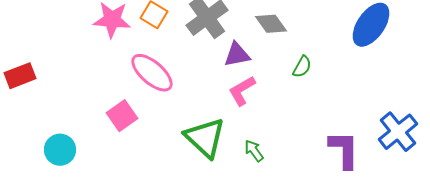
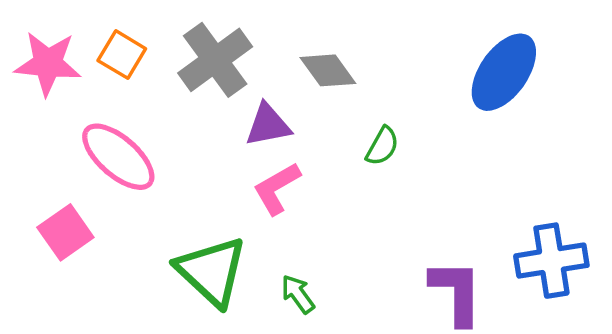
blue cross: (398, 132) -> (551, 261), turned 30

